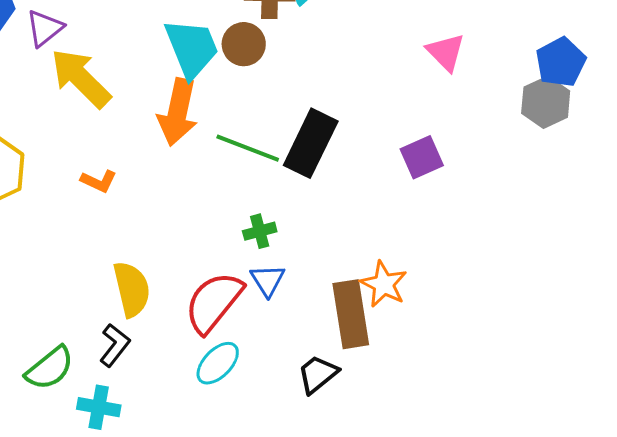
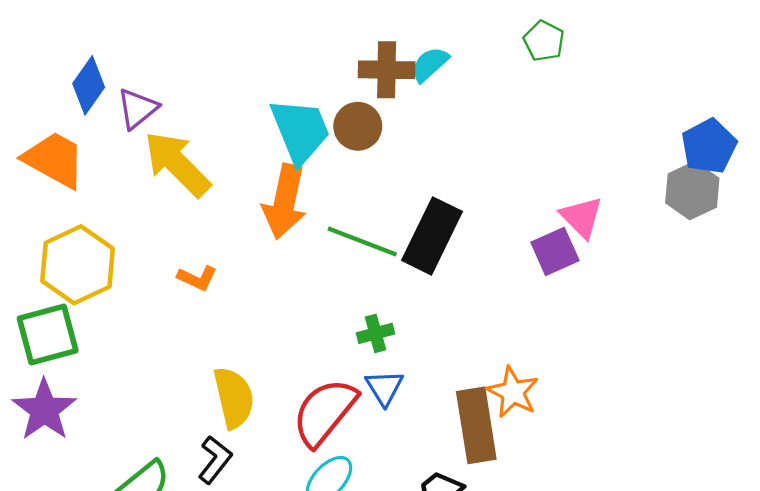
pink triangle: (446, 52) -> (582, 217), moved

